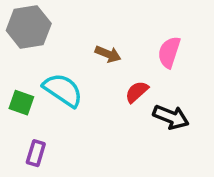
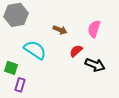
green square: (21, 103) -> (11, 68), moved

